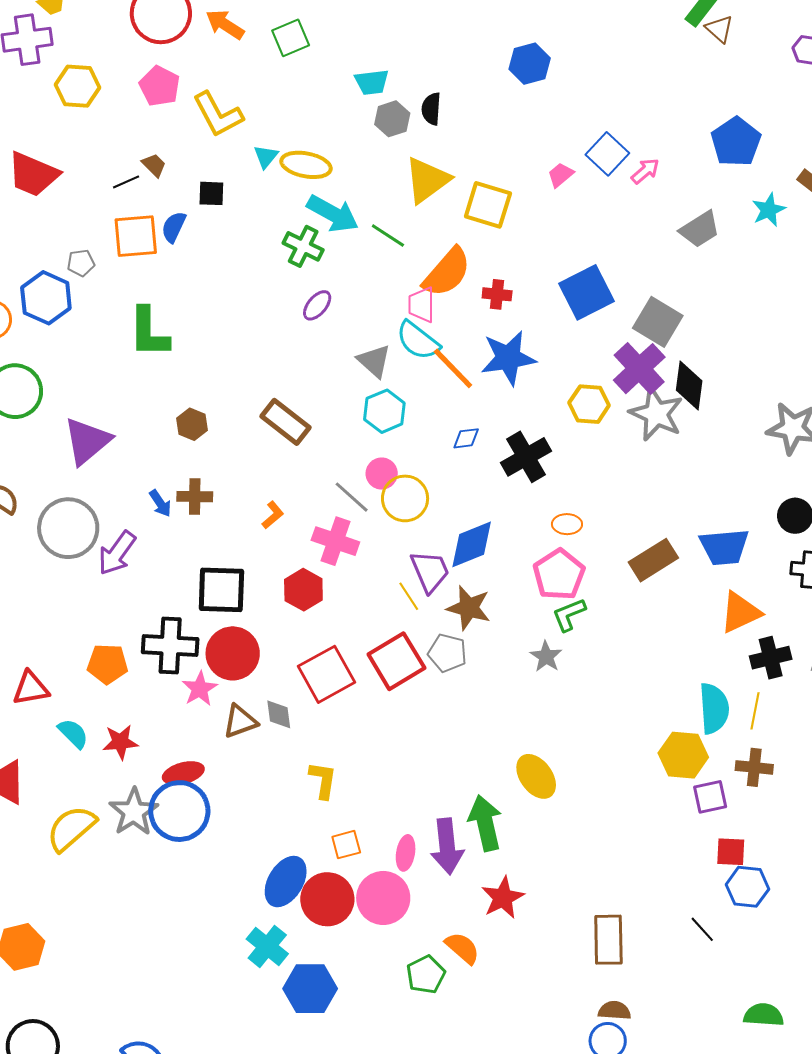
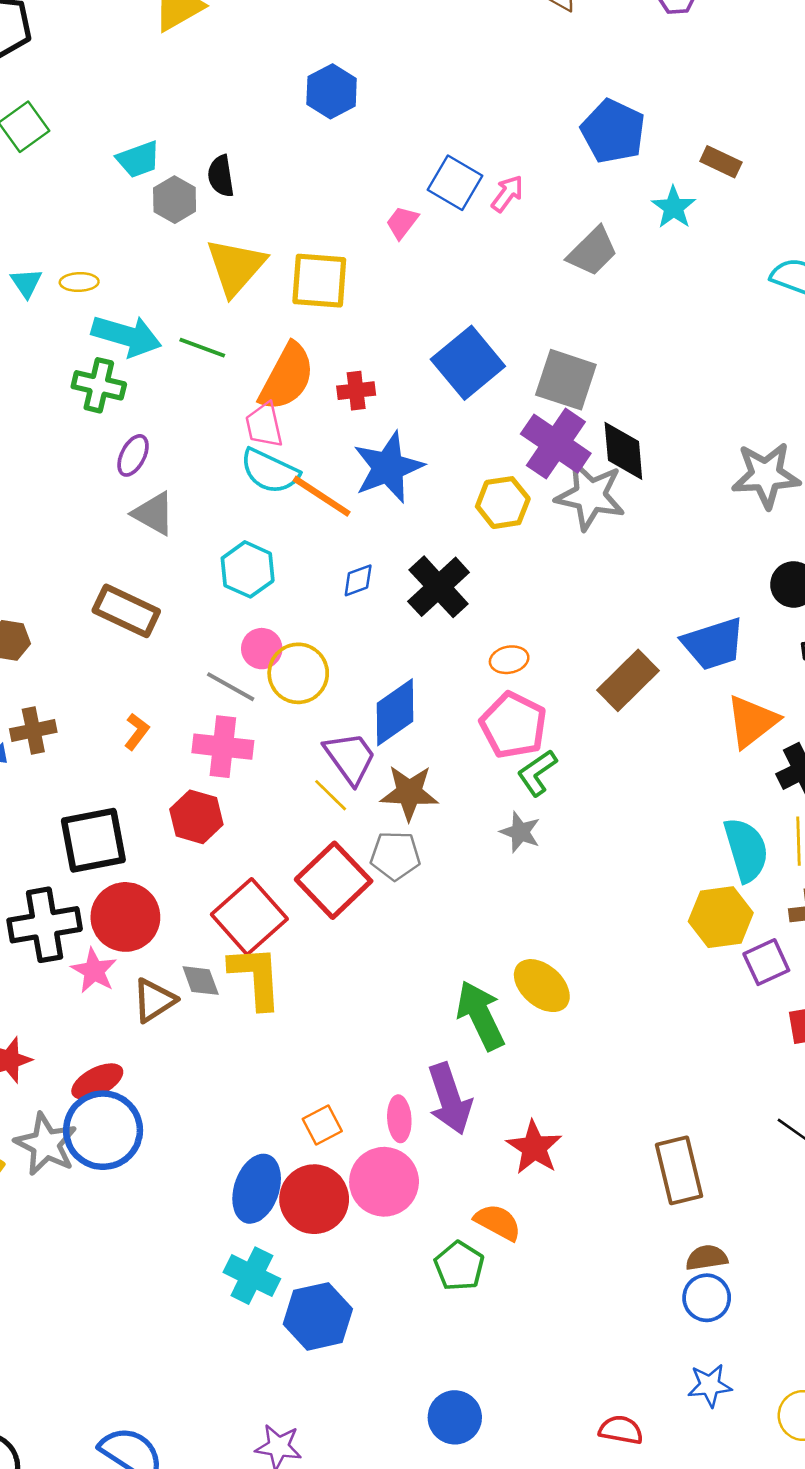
yellow ellipse: (306, 165) -> (79, 282), size x0.6
gray triangle: (374, 361) -> (154, 514), moved
yellow L-shape: (323, 780) -> (256, 977), moved, size x1.4
green arrow: (485, 823) -> (480, 1015), moved

